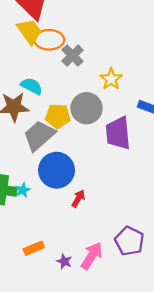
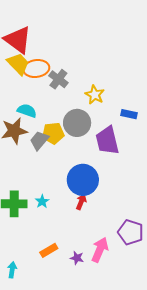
gray trapezoid: (39, 136) -> (39, 140), moved, size x0.7
blue circle: (57, 170) -> (83, 180), moved
cyan star: (23, 190) -> (42, 201), moved

